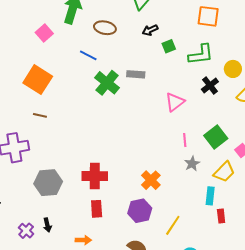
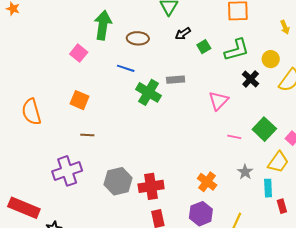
orange square: (38, 80) -> (79, 100), size x0.7
pink line: (185, 140) -> (234, 137), turned -64
gray star: (192, 164) -> (245, 172), moved
gray hexagon: (48, 183) -> (118, 181), moved

